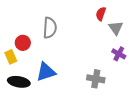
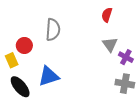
gray triangle: (116, 28) -> (110, 44), moved
gray cross: (96, 79) -> (125, 84), moved
black ellipse: (19, 82) -> (20, 87), turned 40

